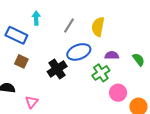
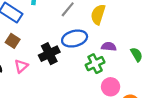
pink triangle: (32, 102) -> (21, 66), moved

